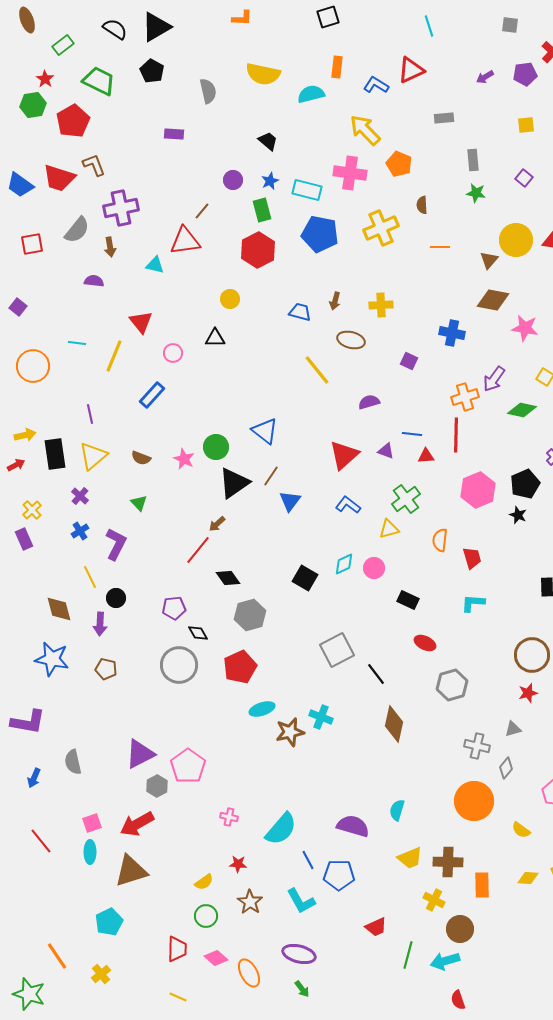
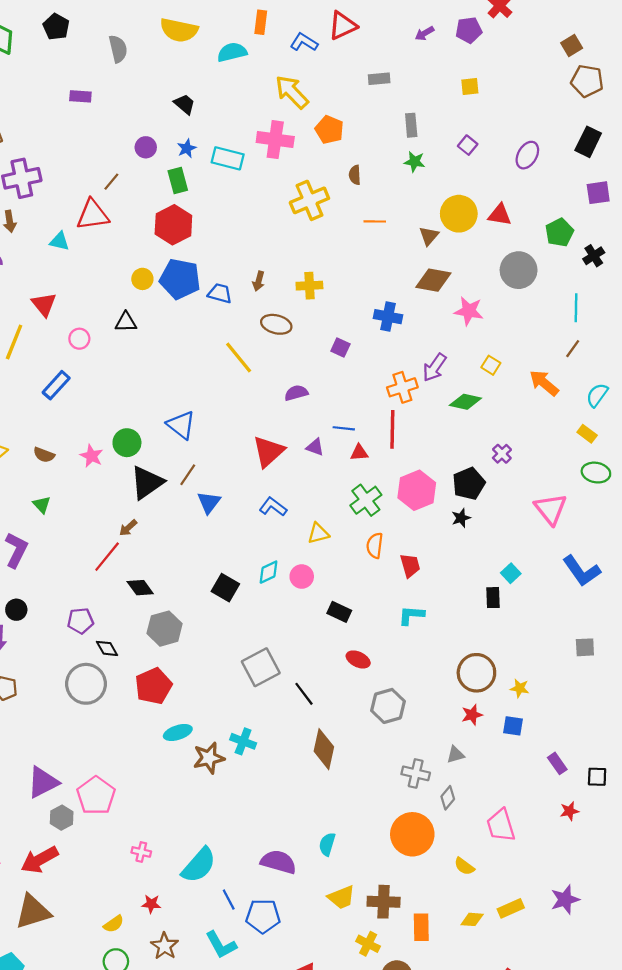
blue pentagon: (320, 234) -> (180, 279), moved
green cross: (406, 499) -> (366, 500), moved
black star: (518, 515) -> (461, 518), turned 30

